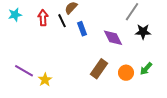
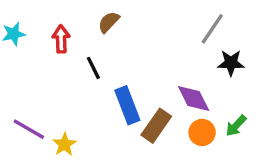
black line: (62, 21) -> (93, 68), moved
blue rectangle: (82, 29) -> (127, 105), moved, size x1.5
purple diamond: (113, 38) -> (194, 99), moved

